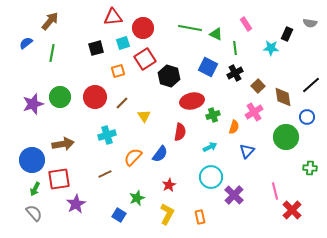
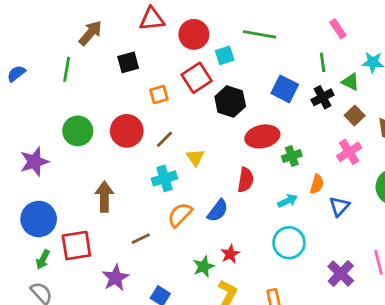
brown arrow: (50, 21) -> (90, 33), moved
green triangle: (216, 34) -> (350, 82), moved
blue semicircle: (26, 43) -> (16, 74), moved
cyan square: (123, 43) -> (225, 55), moved
purple star: (33, 104) -> (34, 162), moved
orange semicircle: (234, 127) -> (317, 184), moved
cyan cross: (107, 135) -> (164, 178), moved
brown arrow: (63, 144) -> (104, 197), moved, turned -80
purple cross: (234, 195) -> (341, 274), moved
green star: (137, 198) -> (204, 267), moved
purple star: (76, 204) -> (116, 278), moved

